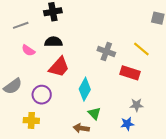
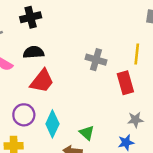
yellow line: (141, 49) -> (137, 54), turned 60
red rectangle: (130, 73) -> (125, 83), turned 60
cyan diamond: (85, 89) -> (52, 124), moved

